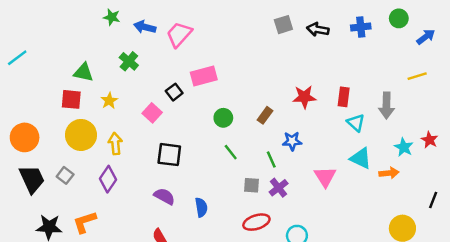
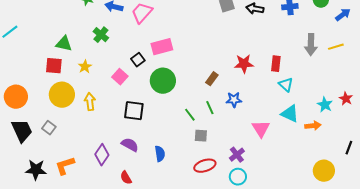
gray arrow: (387, 106) -> (311, 45), moved
green circle: (223, 118) -> (163, 81), moved, size x1.6
green line: (231, 152) -> (190, 115), moved
green line: (271, 160) -> (210, 108), moved
purple diamond: (108, 179) -> (102, 155), moved
purple cross: (279, 188) -> (237, 155), moved

